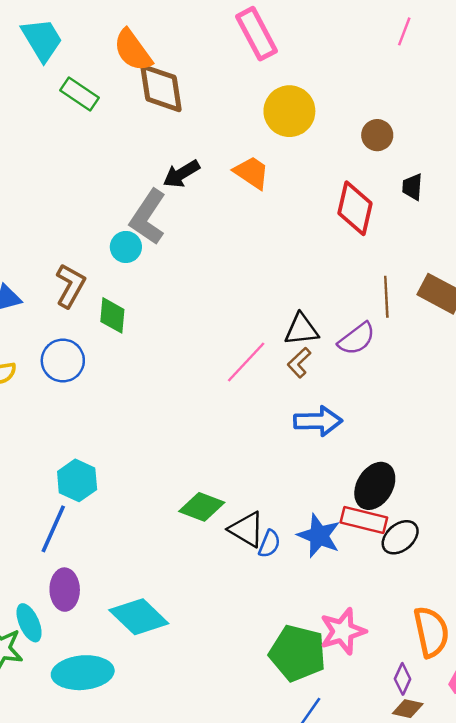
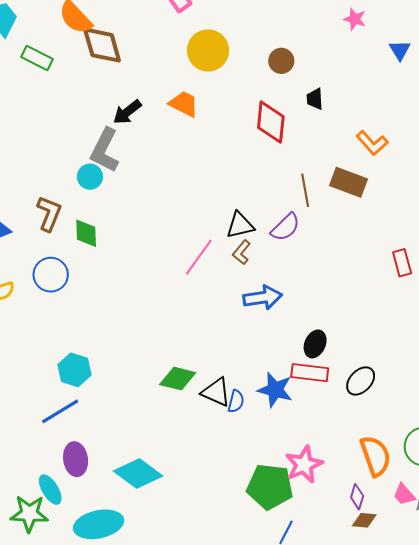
black ellipse: (375, 486) -> (315, 344), size x0.7
blue line: (53, 529) -> (60, 411), turned 42
black ellipse: (400, 537) -> (361, 381), moved

